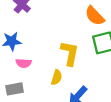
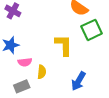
yellow semicircle: (57, 77) -> (42, 72), moved

